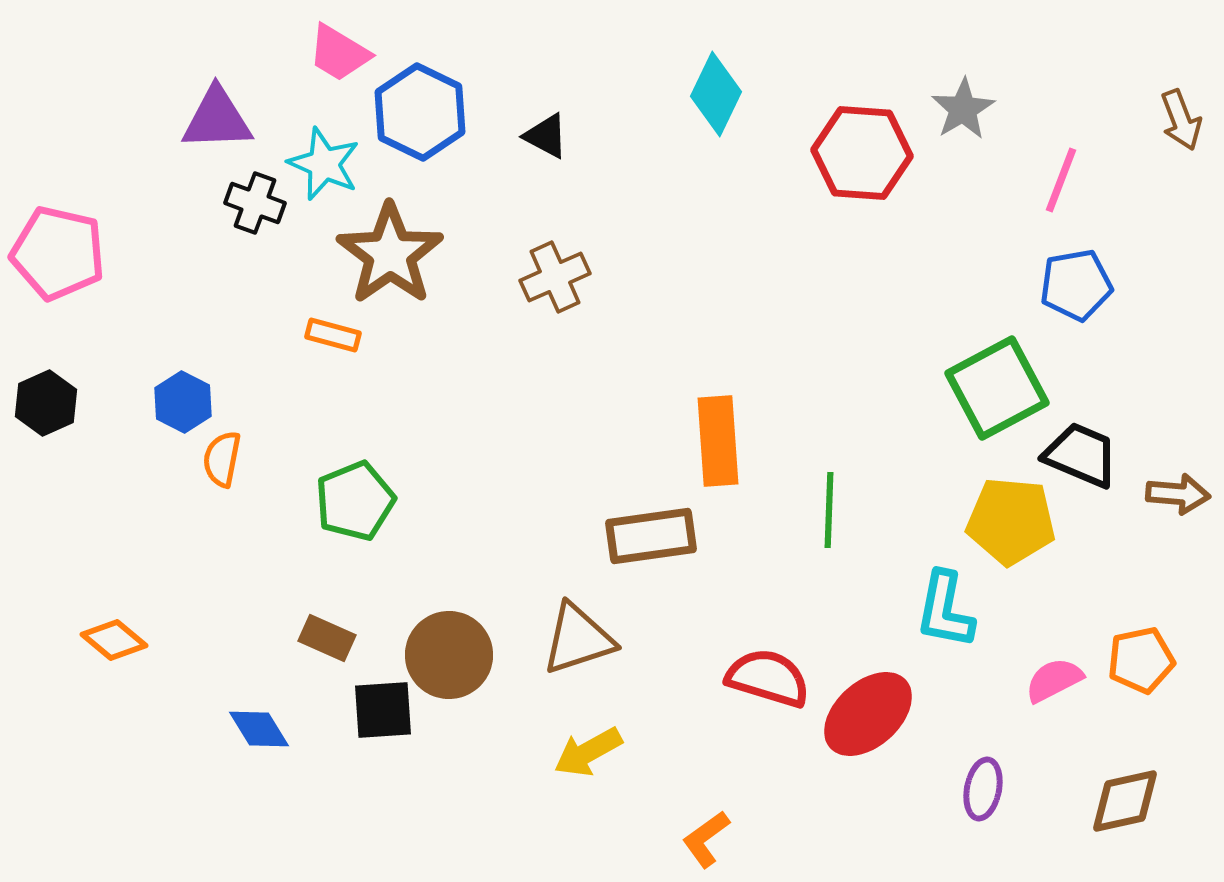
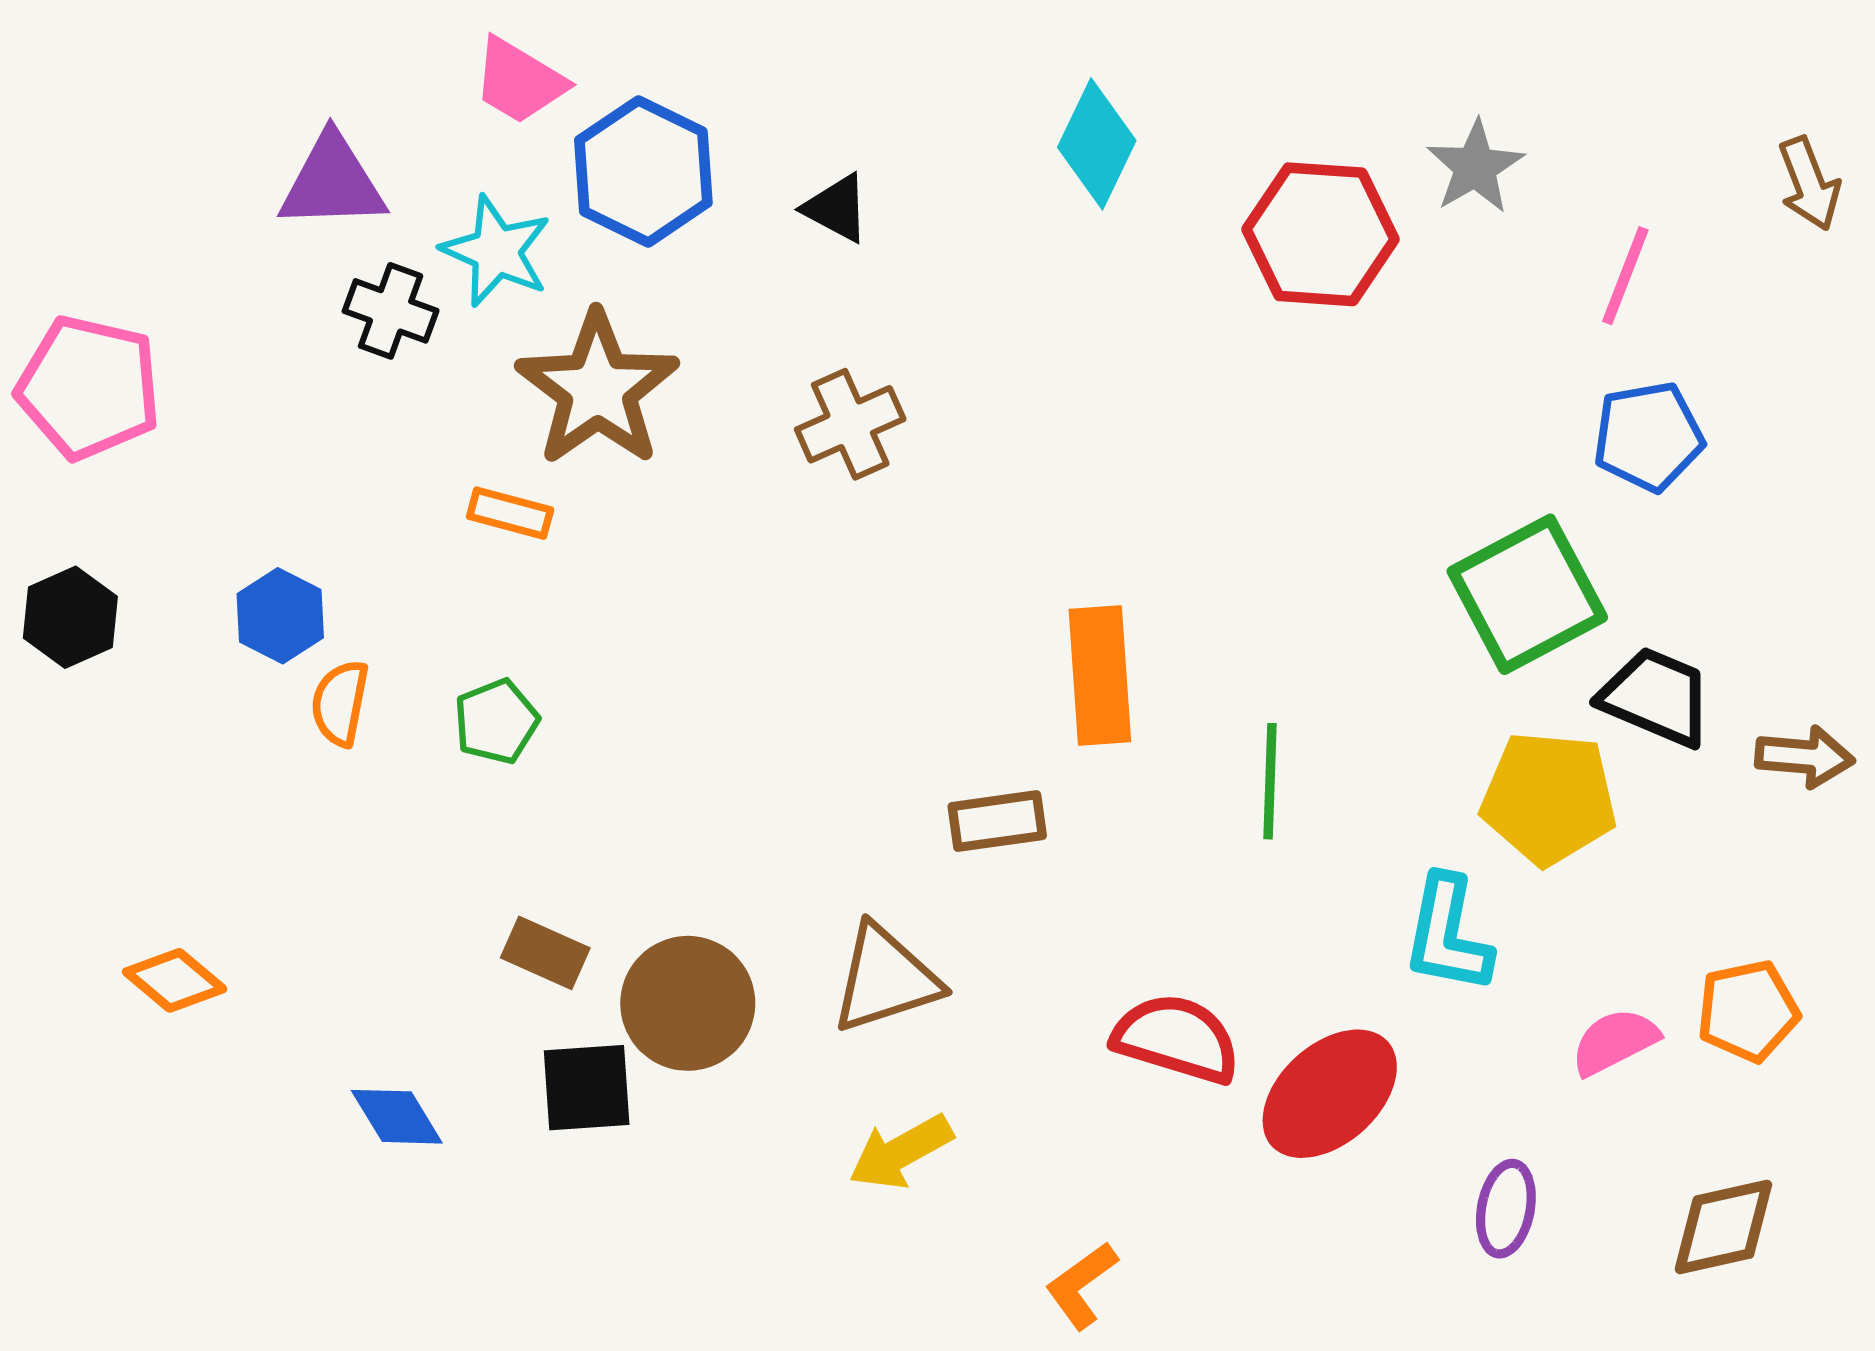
green pentagon: (355, 501) -> (496, 721), moved, size x0.7
brown rectangle: (651, 536) -> (997, 821), size x0.7
brown rectangle: (327, 638) -> (545, 953), moved

